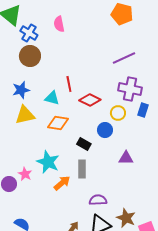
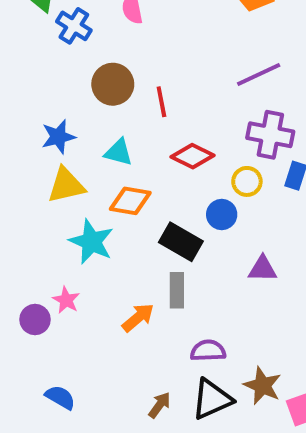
brown circle: (30, 56) -> (113, 84), moved
red line: (69, 84) -> (161, 102), moved
black rectangle: (84, 144) -> (181, 242), size x1.5
cyan star: (48, 162) -> (91, 242), moved

